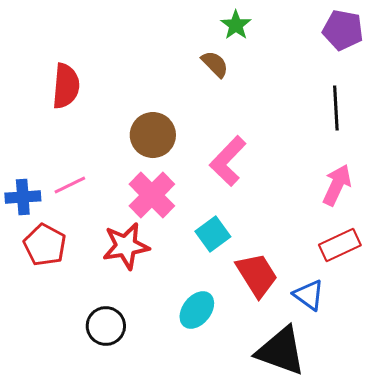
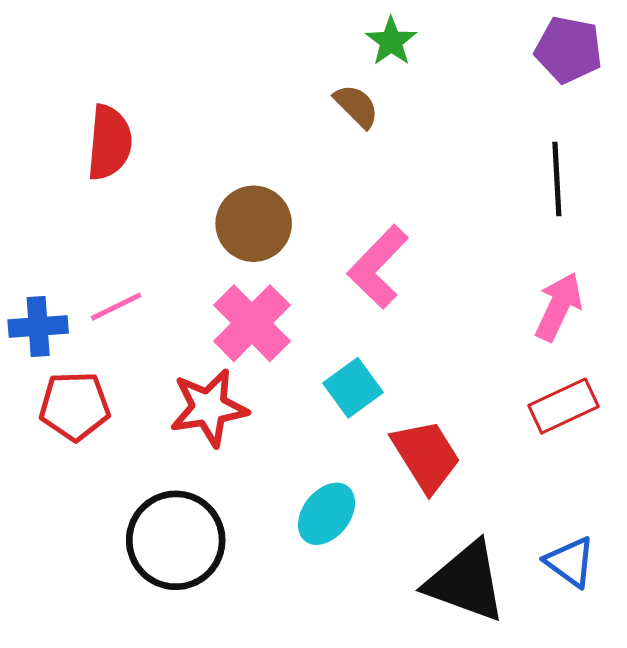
red pentagon: (45, 245) -> (75, 406), turned -30
blue triangle: (309, 295) -> (570, 562), moved
black circle: (106, 326) -> (176, 540), size x1.5

